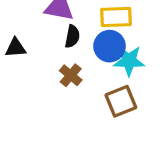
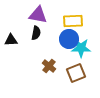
black semicircle: (72, 36) -> (36, 33), moved
brown cross: (71, 75) -> (49, 66), moved

